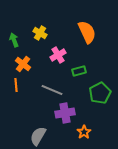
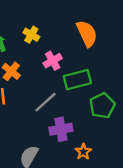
green rectangle: (79, 71) -> (77, 80), size x1.6
gray line: (52, 90) -> (46, 102), turned -65

